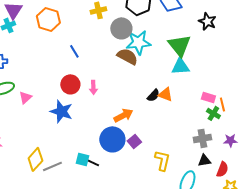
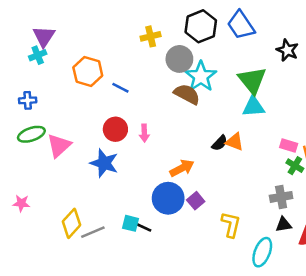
orange hexagon: (48, 19) -> (88, 72), moved
cyan star: (138, 42) -> (201, 77), turned -30
blue line: (74, 51) -> (120, 88), turned -32
pink triangle: (25, 97) -> (59, 146), size x1.5

